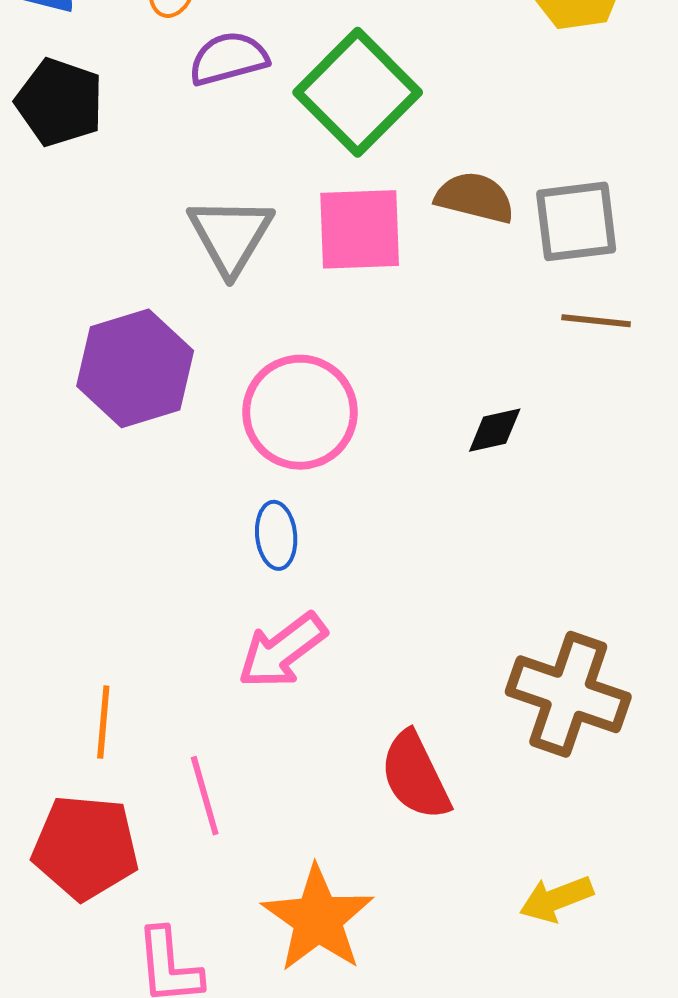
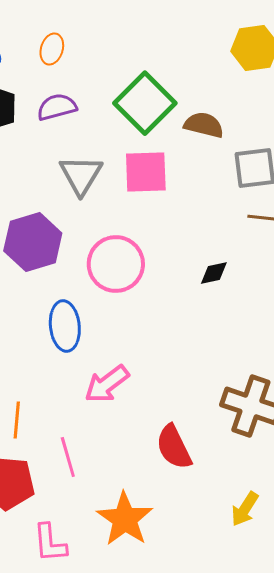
purple semicircle: (228, 59) -> (57, 107), moved
brown semicircle: (475, 198) -> (204, 125), moved
blue ellipse: (276, 535) -> (65, 326), moved, size x1.5
yellow arrow: (556, 899) -> (245, 509), turned -36

